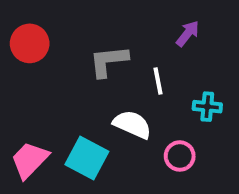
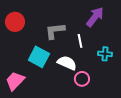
purple arrow: (188, 34) -> (95, 17), size x1.5
pink circle: (180, 156) -> (82, 79), moved
cyan square: (87, 158) -> (39, 57), moved

